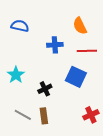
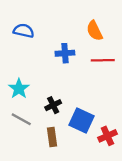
blue square: (76, 77) -> (82, 120), moved
gray line: (23, 115) -> (21, 119), moved

